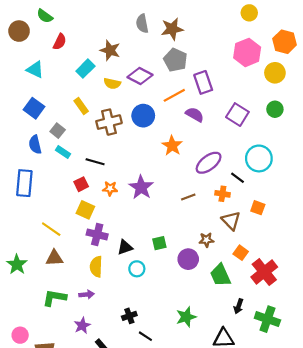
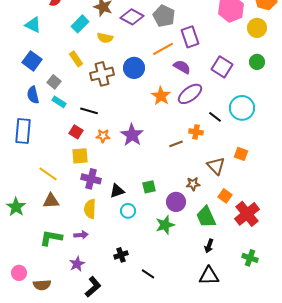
purple diamond: (140, 76) -> (132, 17), moved
purple ellipse: (209, 163) -> (190, 94), moved
black line: (237, 178) -> (215, 117), moved
red square: (81, 184) -> (76, 132), turned -32
orange cross: (222, 194) -> (196, 132), moved
yellow square: (85, 210) -> (80, 156), turned -30
black arrow: (239, 306) -> (209, 246), moved
green star: (186, 317) -> (165, 225), moved
green cross: (267, 319) -> (250, 258), size x0.7
black line: (145, 336) -> (148, 274), moved

